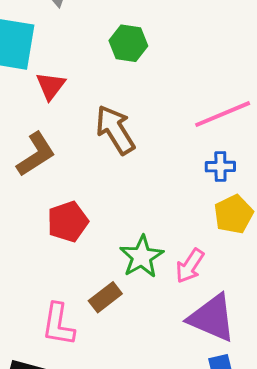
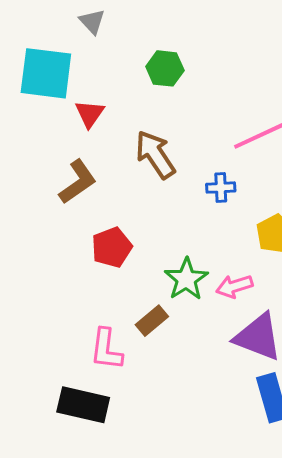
blue cross: (220, 167) -> (221, 188), moved
pink arrow: (190, 266) -> (234, 286), turned 42

